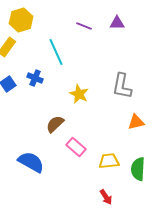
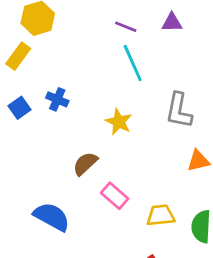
cyan line: (56, 52) -> (133, 63), moved

